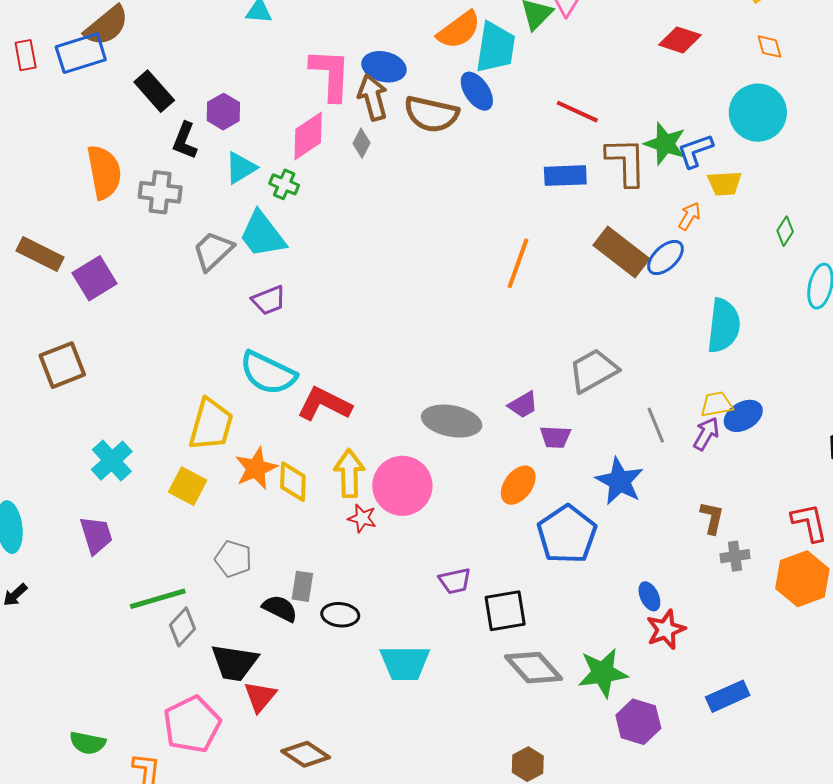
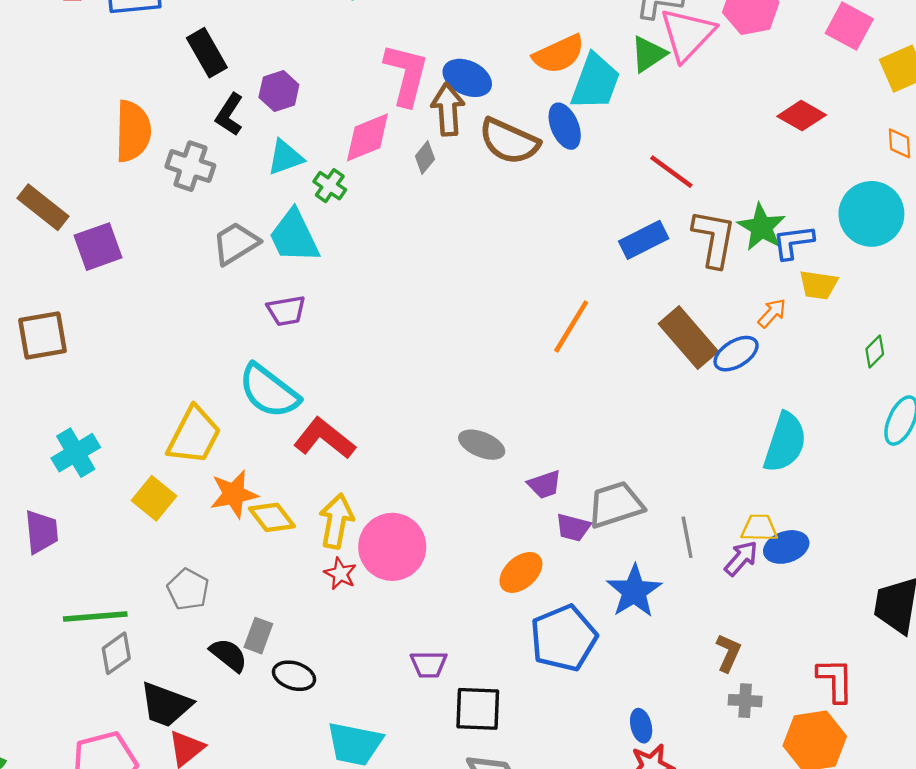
blue rectangle: (565, 176) -> (644, 240), turned -36
gray trapezoid: (593, 371) -> (616, 505), moved
gray ellipse: (452, 421) -> (482, 445), moved, size x0.7
yellow diamond: (293, 482) -> (272, 517), turned -51

